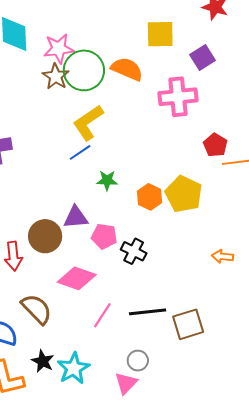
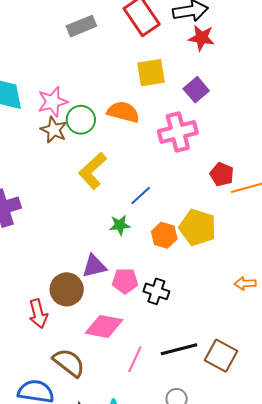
green circle: (84, 70) -> (81, 120), size x0.7
blue line: (80, 152) -> (141, 196), moved
brown square: (188, 324) -> (221, 356), turned -36

